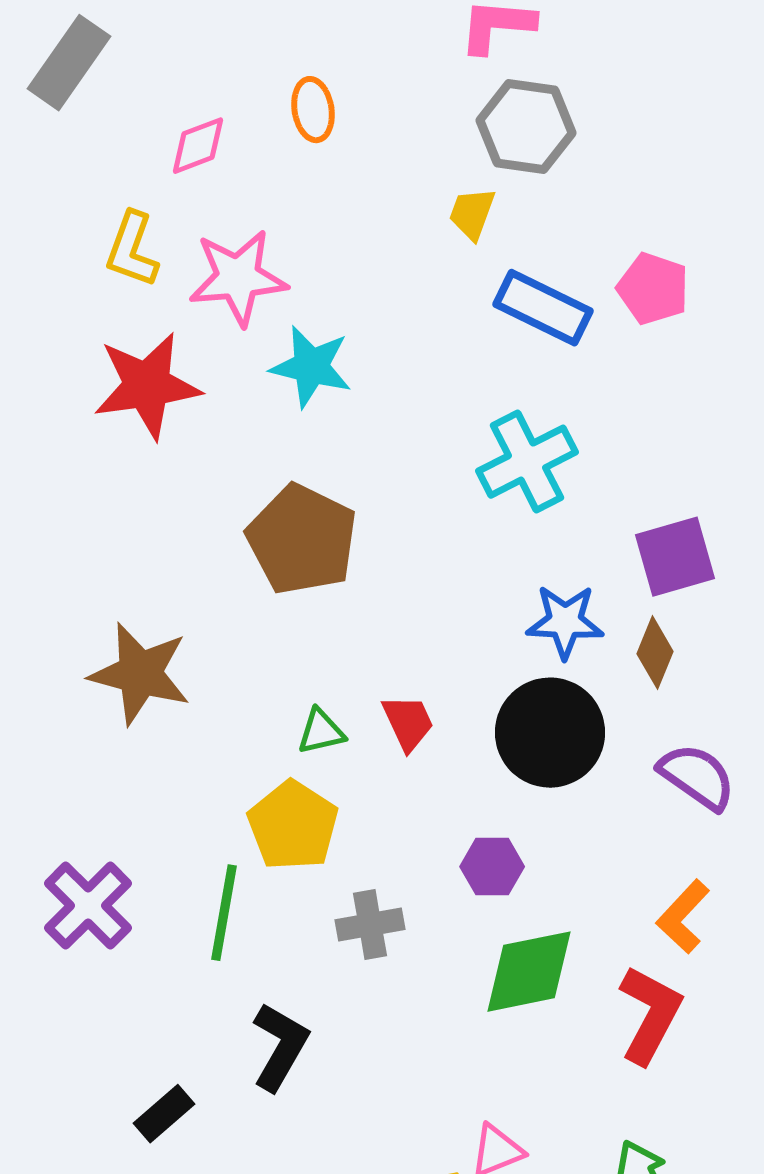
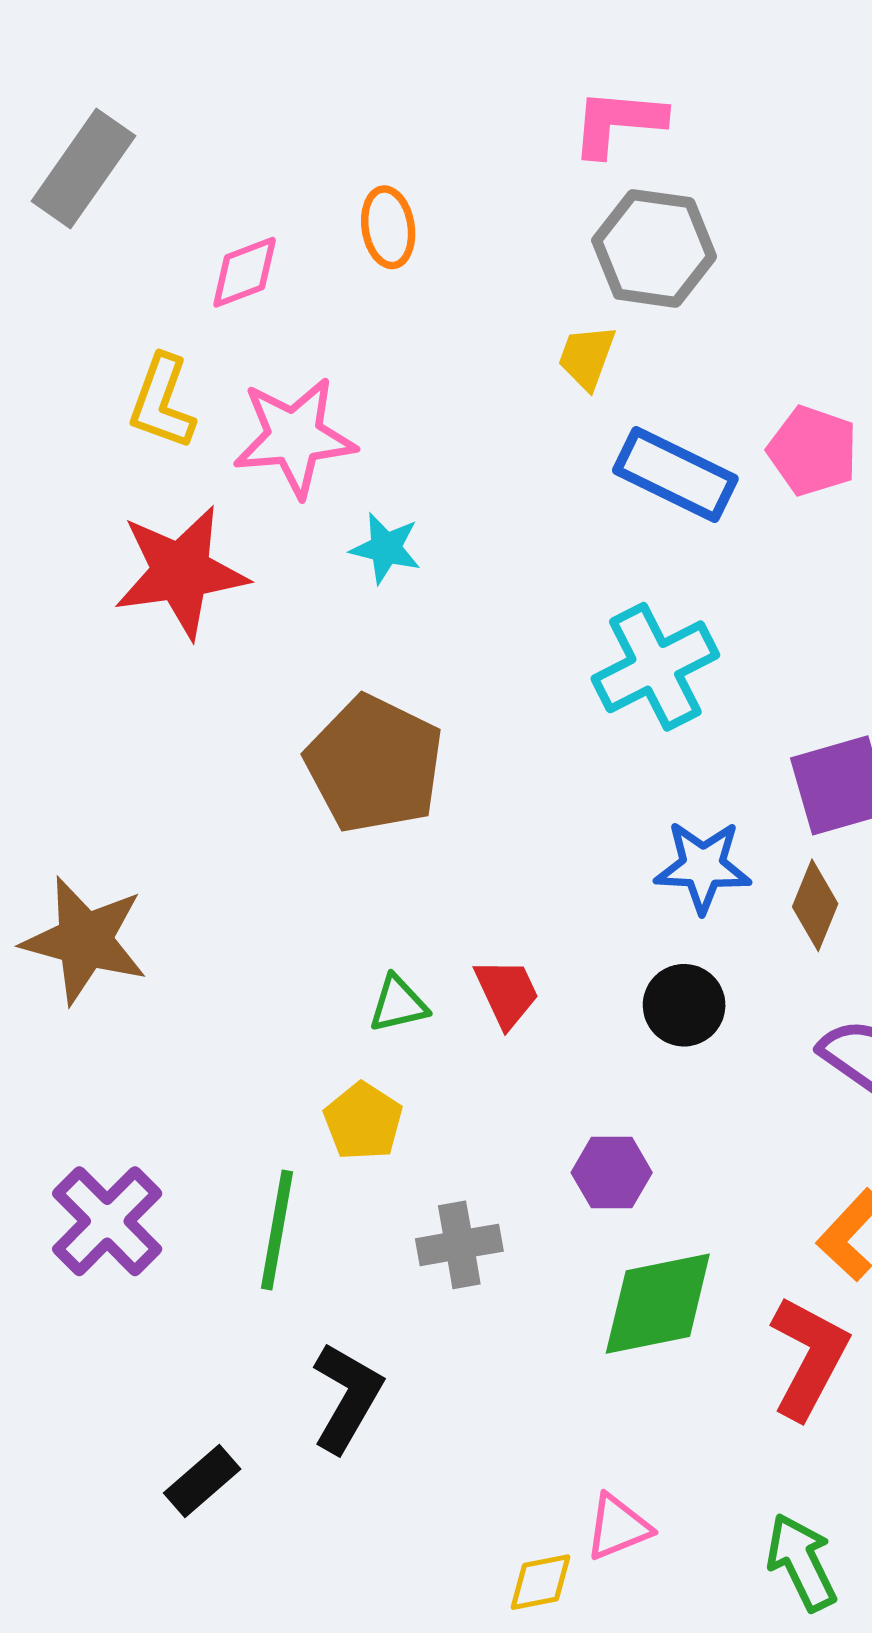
cyan star: (311, 367) -> (386, 548), size x0.7
brown star: (140, 674) -> (85, 940), moved
black circle: (550, 733) -> (684, 1005), size x0.6
yellow pentagon: (293, 826) -> (363, 1121), size x0.7

